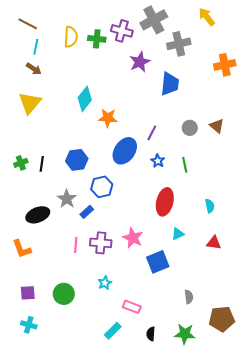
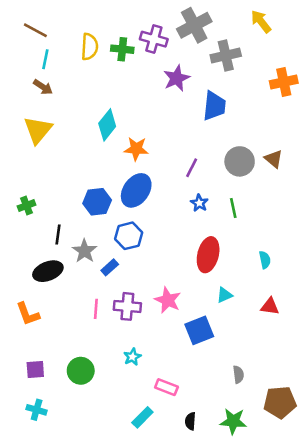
gray circle: (190, 128) -> (240, 161), size x1.5
blue ellipse: (125, 151) -> (136, 190), moved
black line: (42, 164) -> (58, 235), moved

